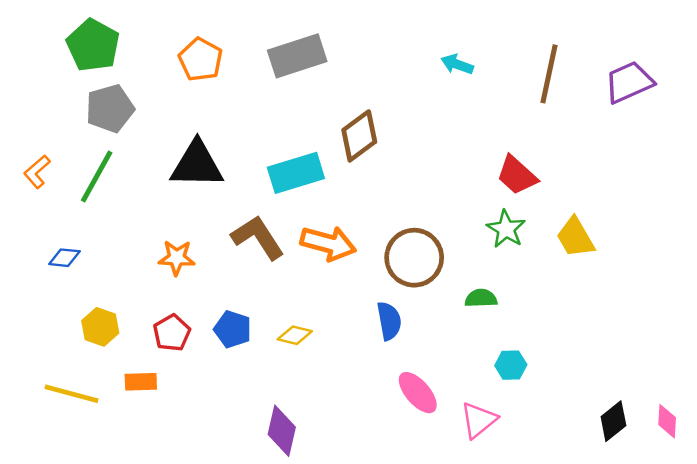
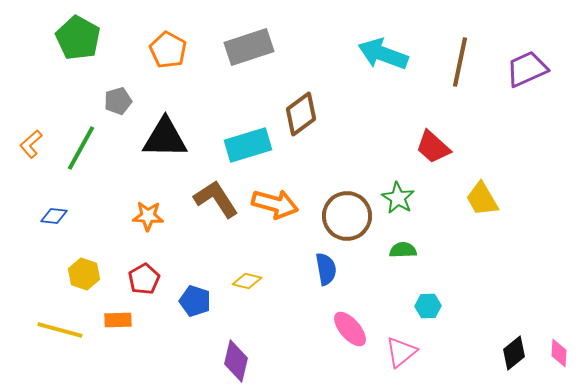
cyan arrow: (457, 64) -> (383, 54), size x1.8
gray pentagon: (110, 108) -> (118, 101), moved, size x0.7
green star: (506, 229) -> (398, 198), moved
blue pentagon: (233, 329) -> (195, 301), moved

